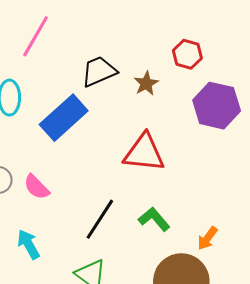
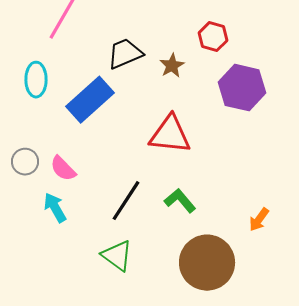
orange arrow: (207, 238) -> (259, 220), moved
cyan arrow: (29, 244) -> (55, 208), moved

